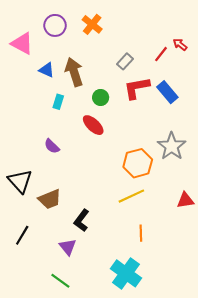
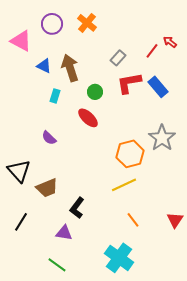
red triangle: (185, 200) -> (175, 220), moved, turned -48
orange line: (141, 233) -> (133, 220), turned -35
purple triangle: (68, 247) -> (64, 233), turned -42

